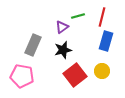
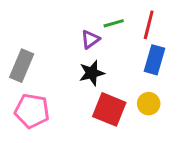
gray rectangle: (33, 45) -> (22, 66), moved
red square: (75, 75) -> (109, 109), turned -30

